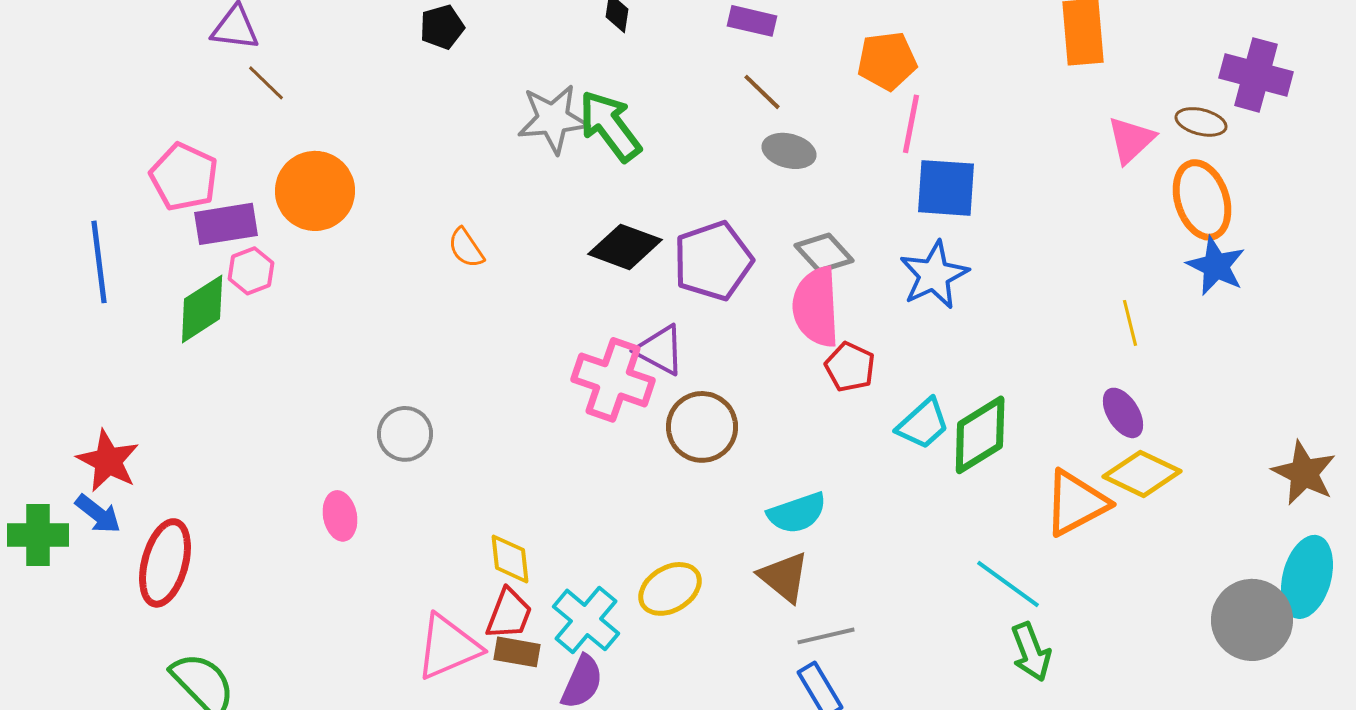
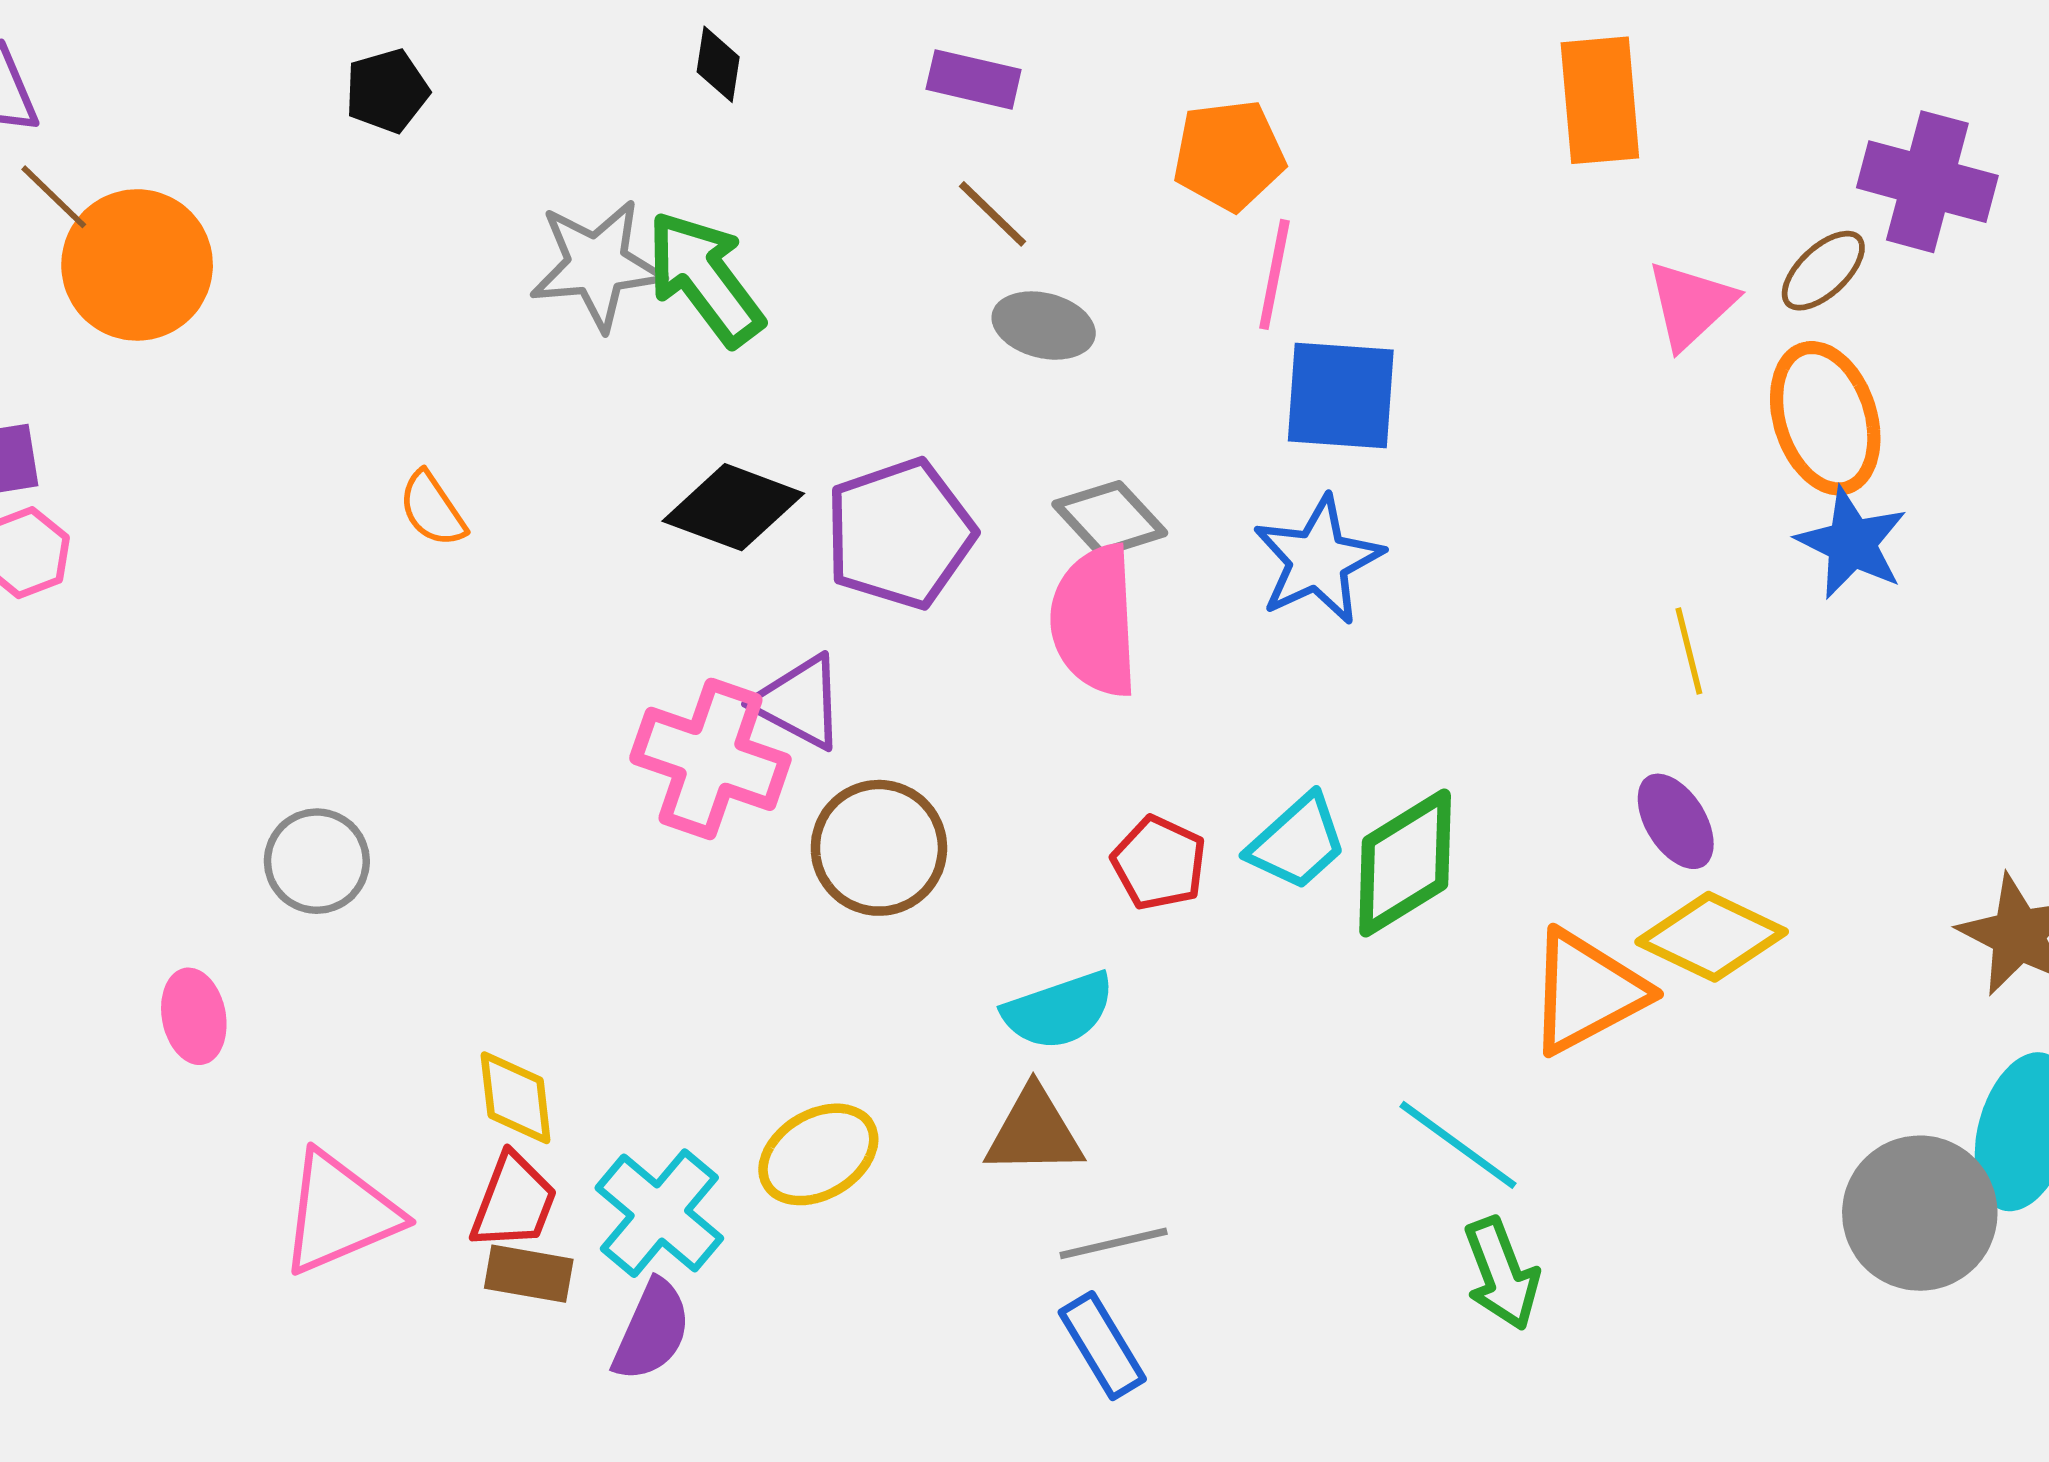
brown ellipse: (1201, 122) -> (1823, 271), turned -57
orange circle: (315, 191) -> (137, 265), moved
red pentagon: (850, 367) -> (1159, 863), moved
brown triangle: (784, 577) -> (1034, 1132), turned -40
pink triangle: (448, 647) -> (340, 1213), moved

